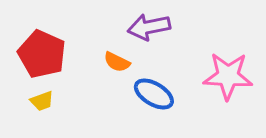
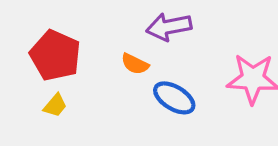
yellow trapezoid: (42, 101) -> (55, 105), turned -30

